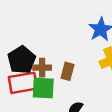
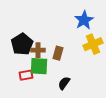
red rectangle: (23, 83) -> (26, 75), moved, size x0.6

